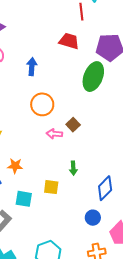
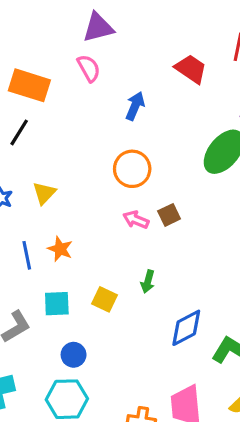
red trapezoid: (69, 41) -> (191, 69), moved
cyan square: (24, 199) -> (57, 304), turned -30
blue circle: (93, 218) -> (74, 355), moved

